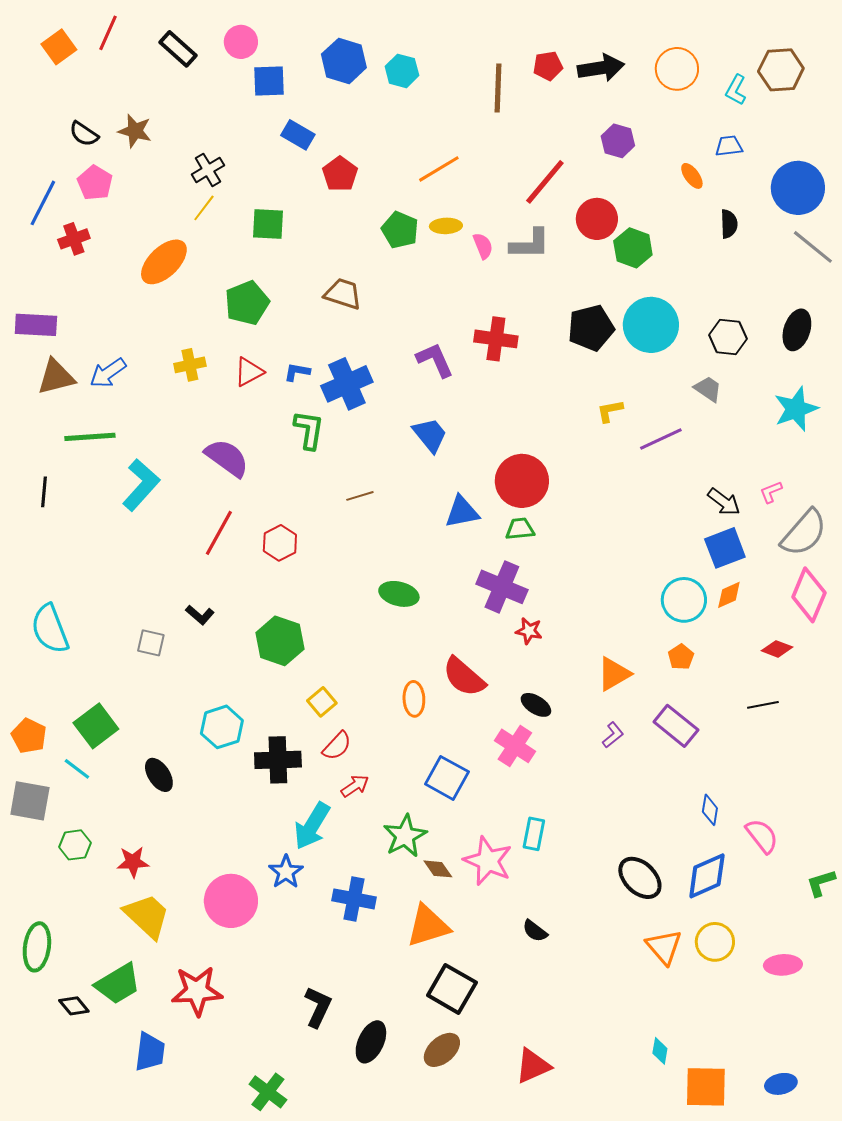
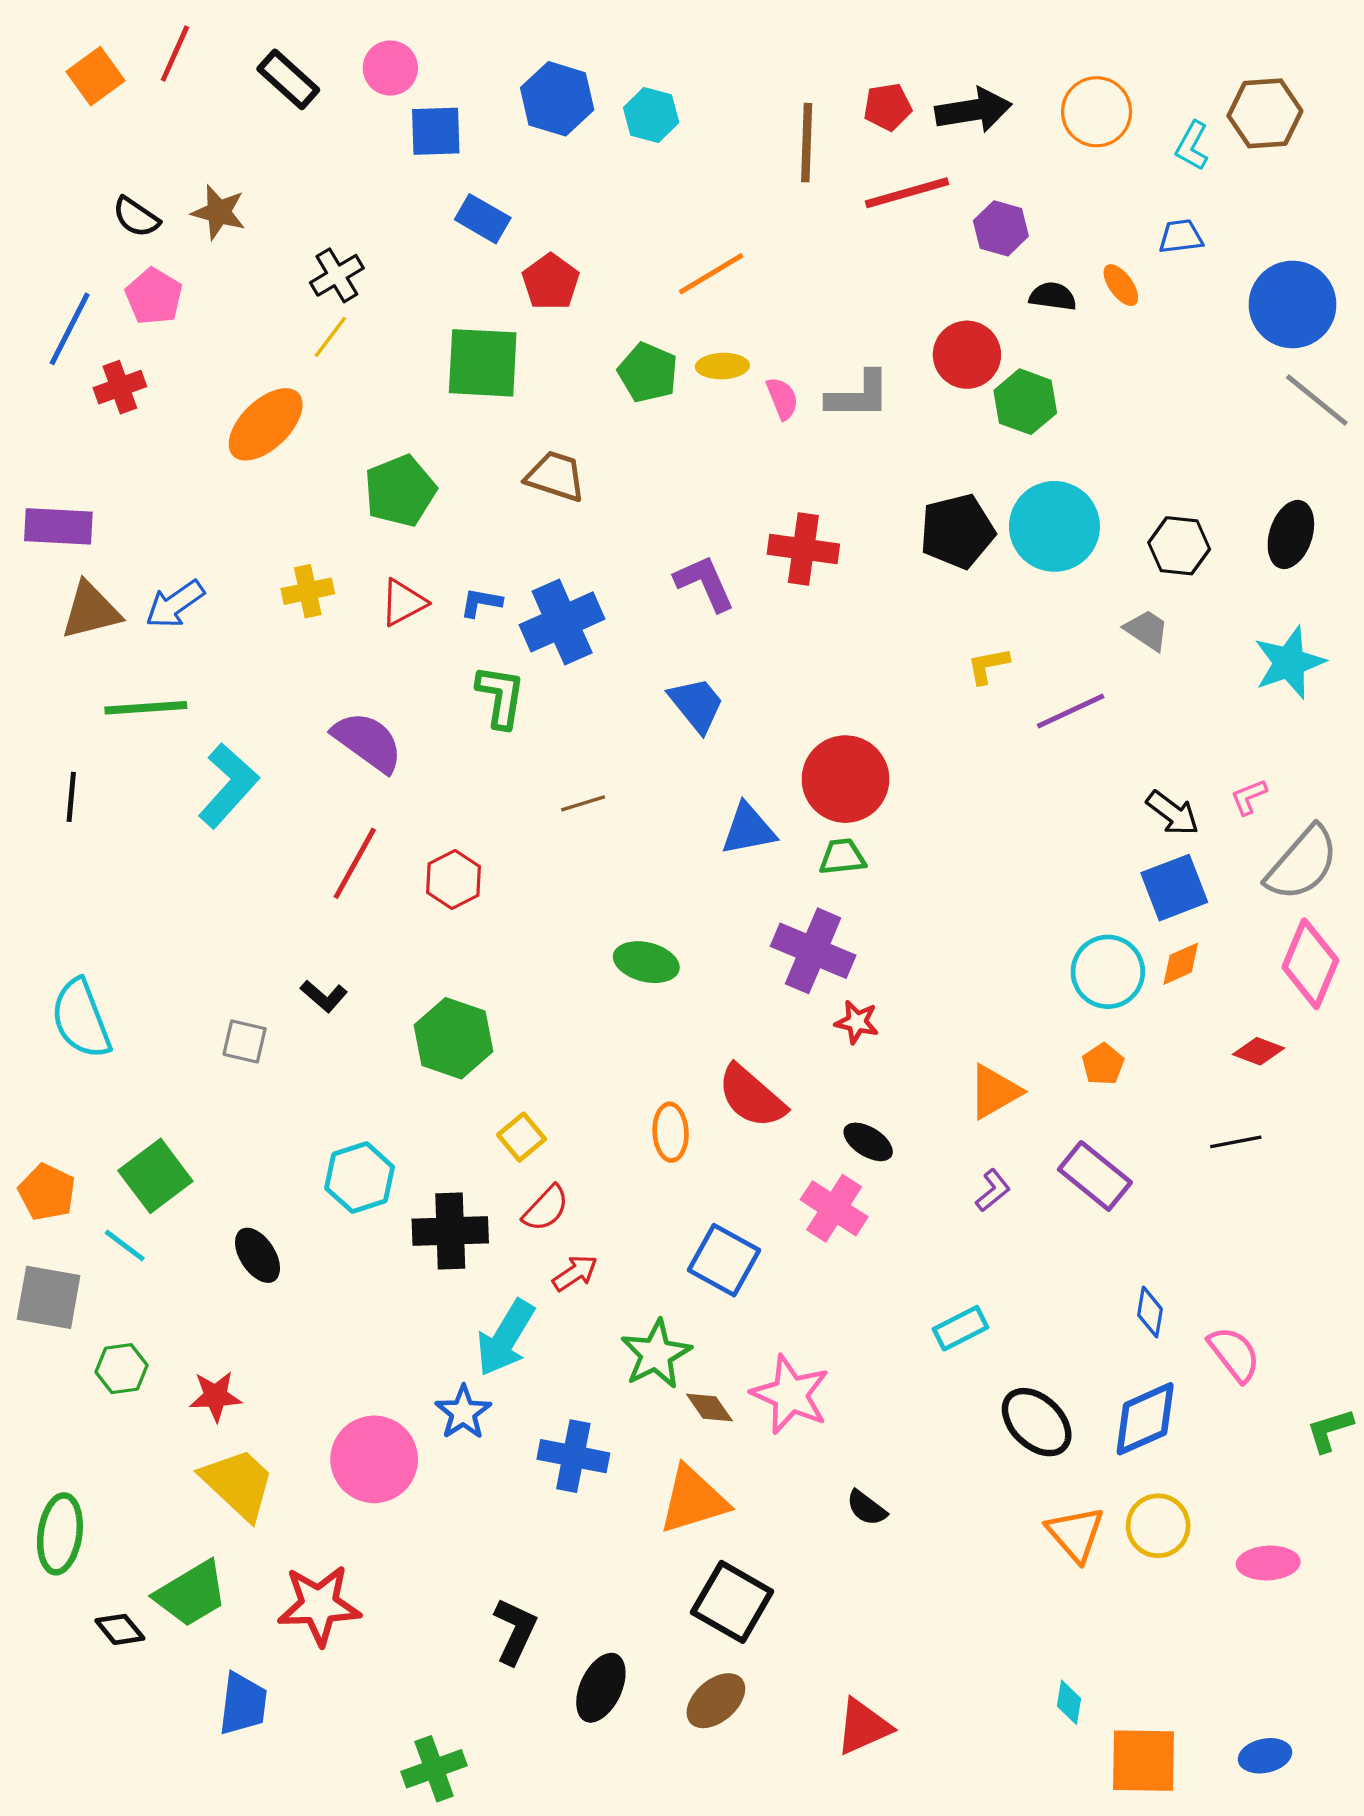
red line: (545, 182) -> (907, 193), moved, turned 34
green square: (268, 224) -> (483, 363), moved, size x1.4
black semicircle: (729, 224) -> (1053, 296), moved, turned -80
cyan rectangle: (534, 834) -> (960, 1328), moved, turned 52
green cross: (268, 1092) -> (434, 1769), turned 33

